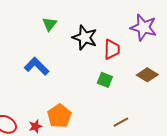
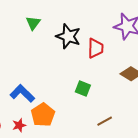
blue L-shape: (37, 66) -> (22, 93), moved
green square: (105, 80) -> (83, 89), moved

